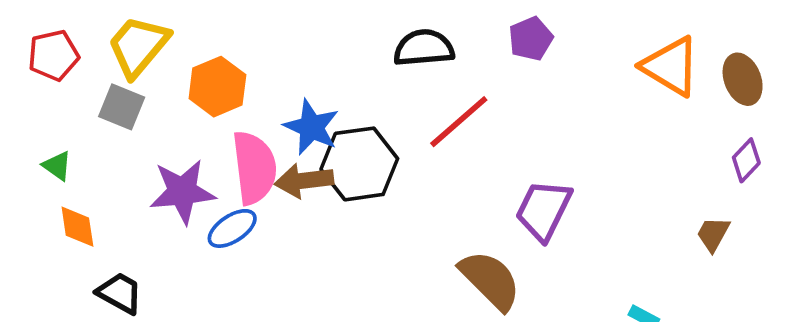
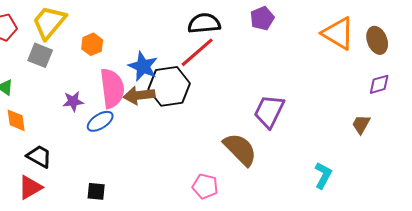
orange hexagon: (217, 87) -> (92, 44), size x0.7
red line: (459, 122) -> (197, 52), moved
purple diamond: (746, 160) -> (379, 84), turned 30
purple star: (182, 192) -> (73, 101), size x0.6

